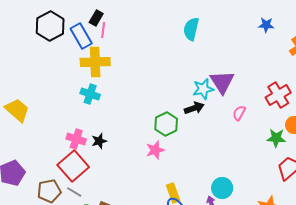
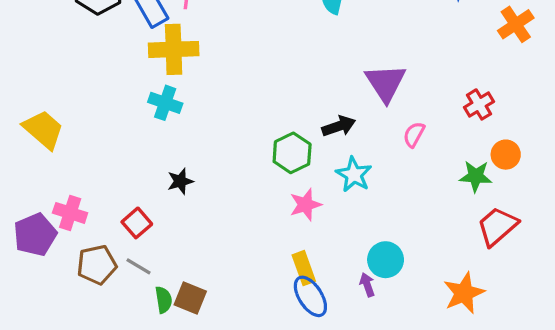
cyan star: (203, 89) -> (354, 175), moved, turned -30
red cross: (278, 95) -> (479, 104), size x0.7
pink cross: (76, 139) -> (70, 213), moved
pink star: (155, 150) -> (305, 205), moved
red square: (73, 166) -> (137, 223), size x0.6

